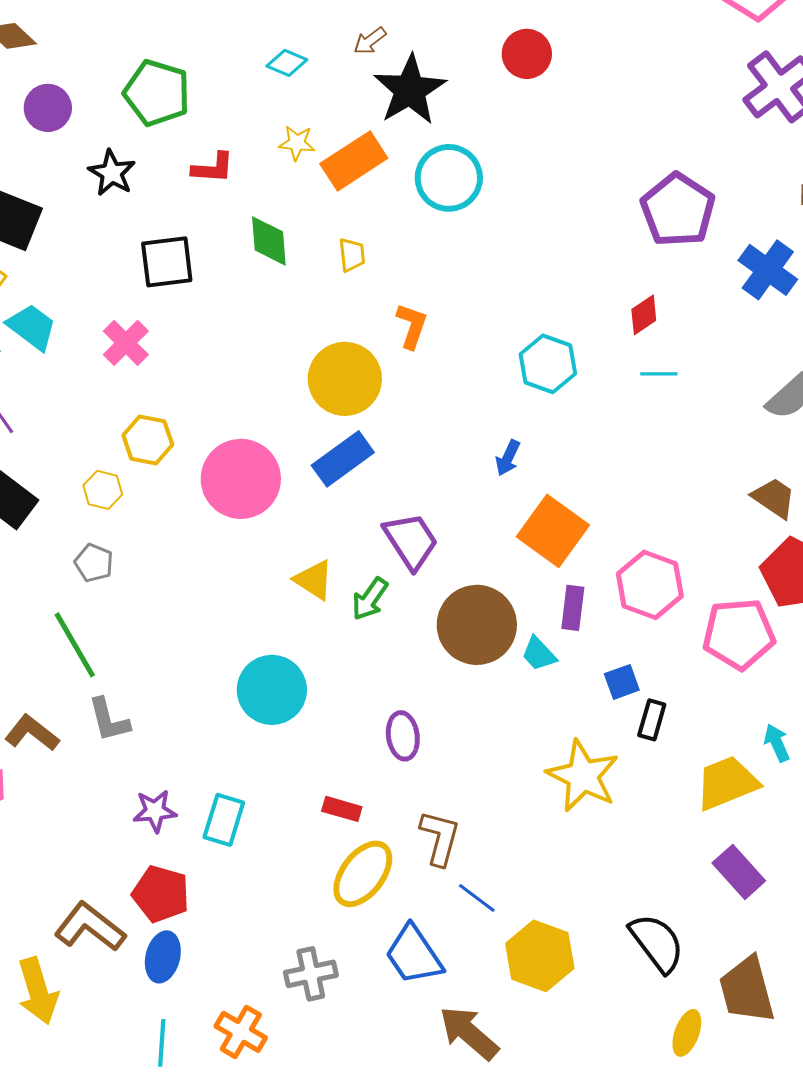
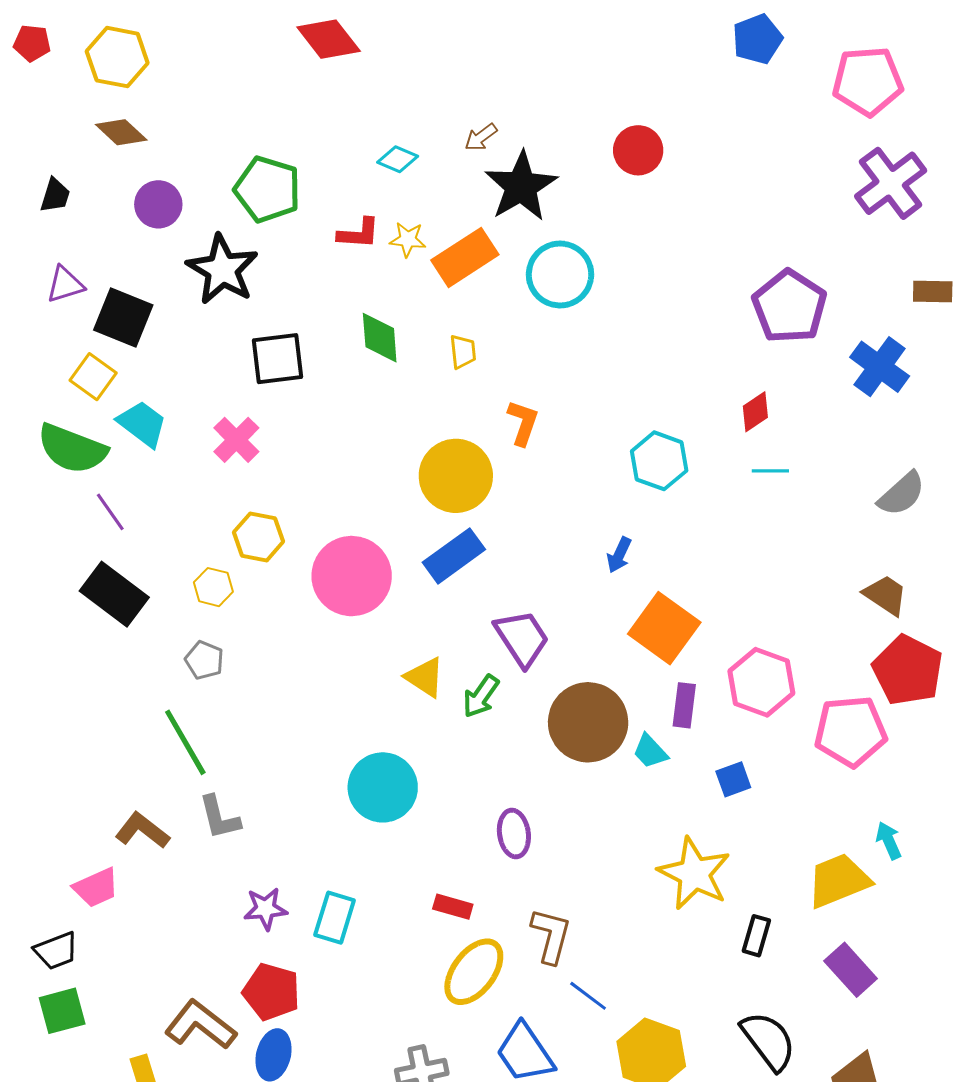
red L-shape: (213, 168) -> (359, 233), moved
black star: (112, 173) -> (222, 269), size x1.5
black rectangle: (652, 720) -> (756, 936), moved

